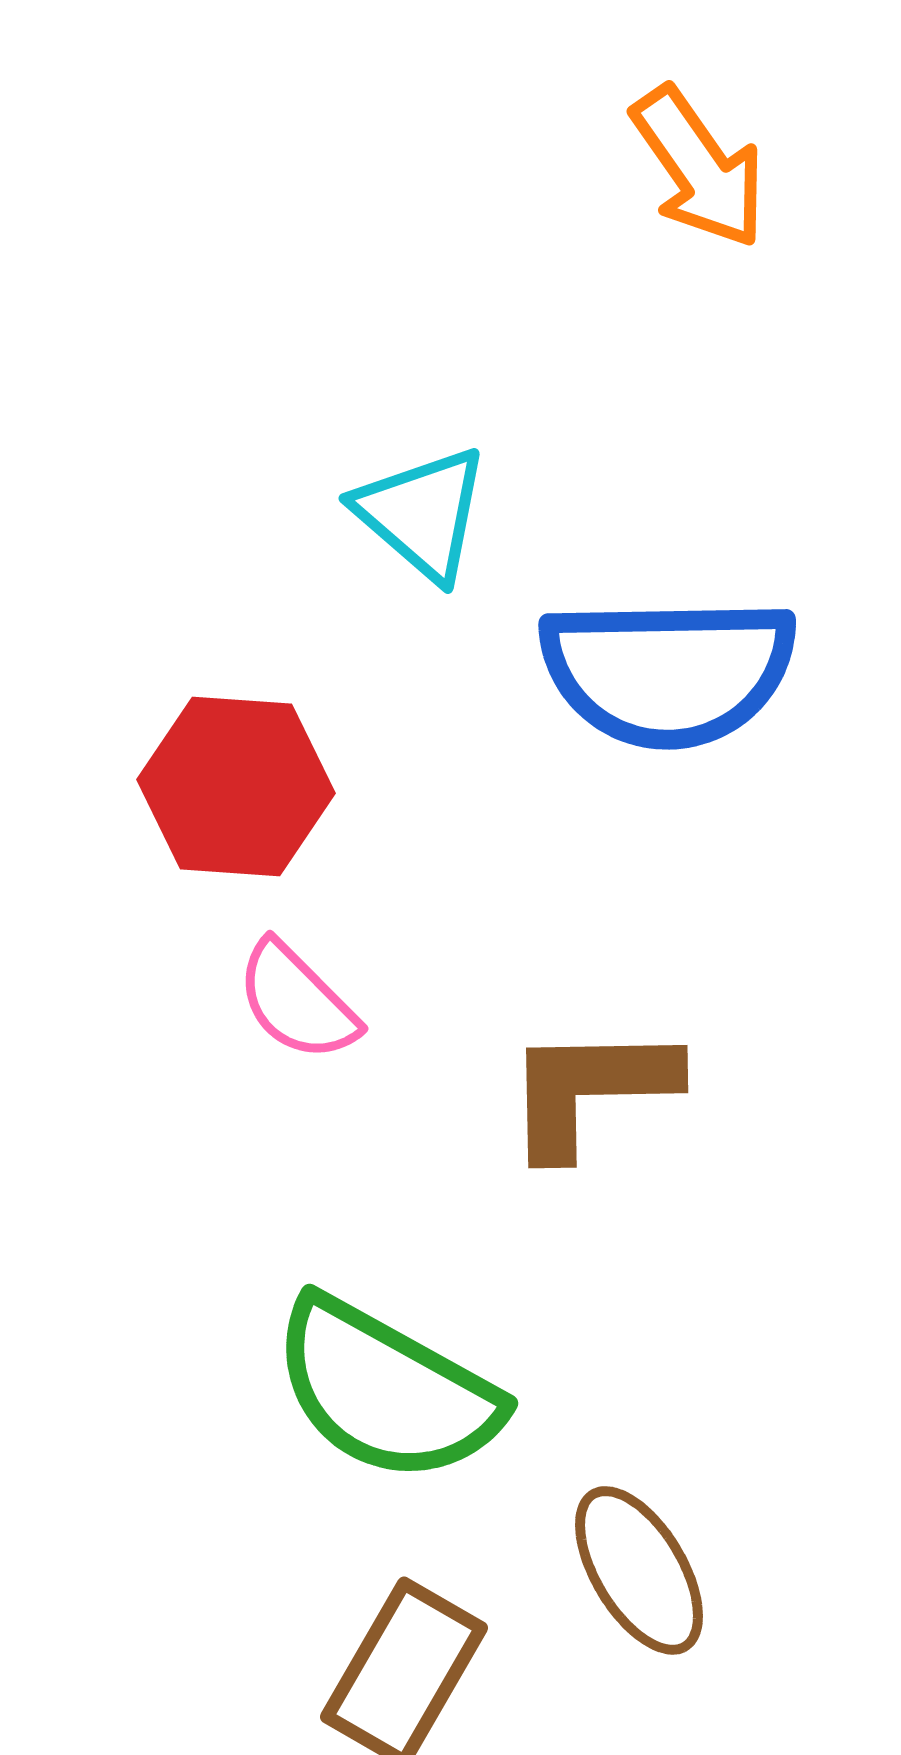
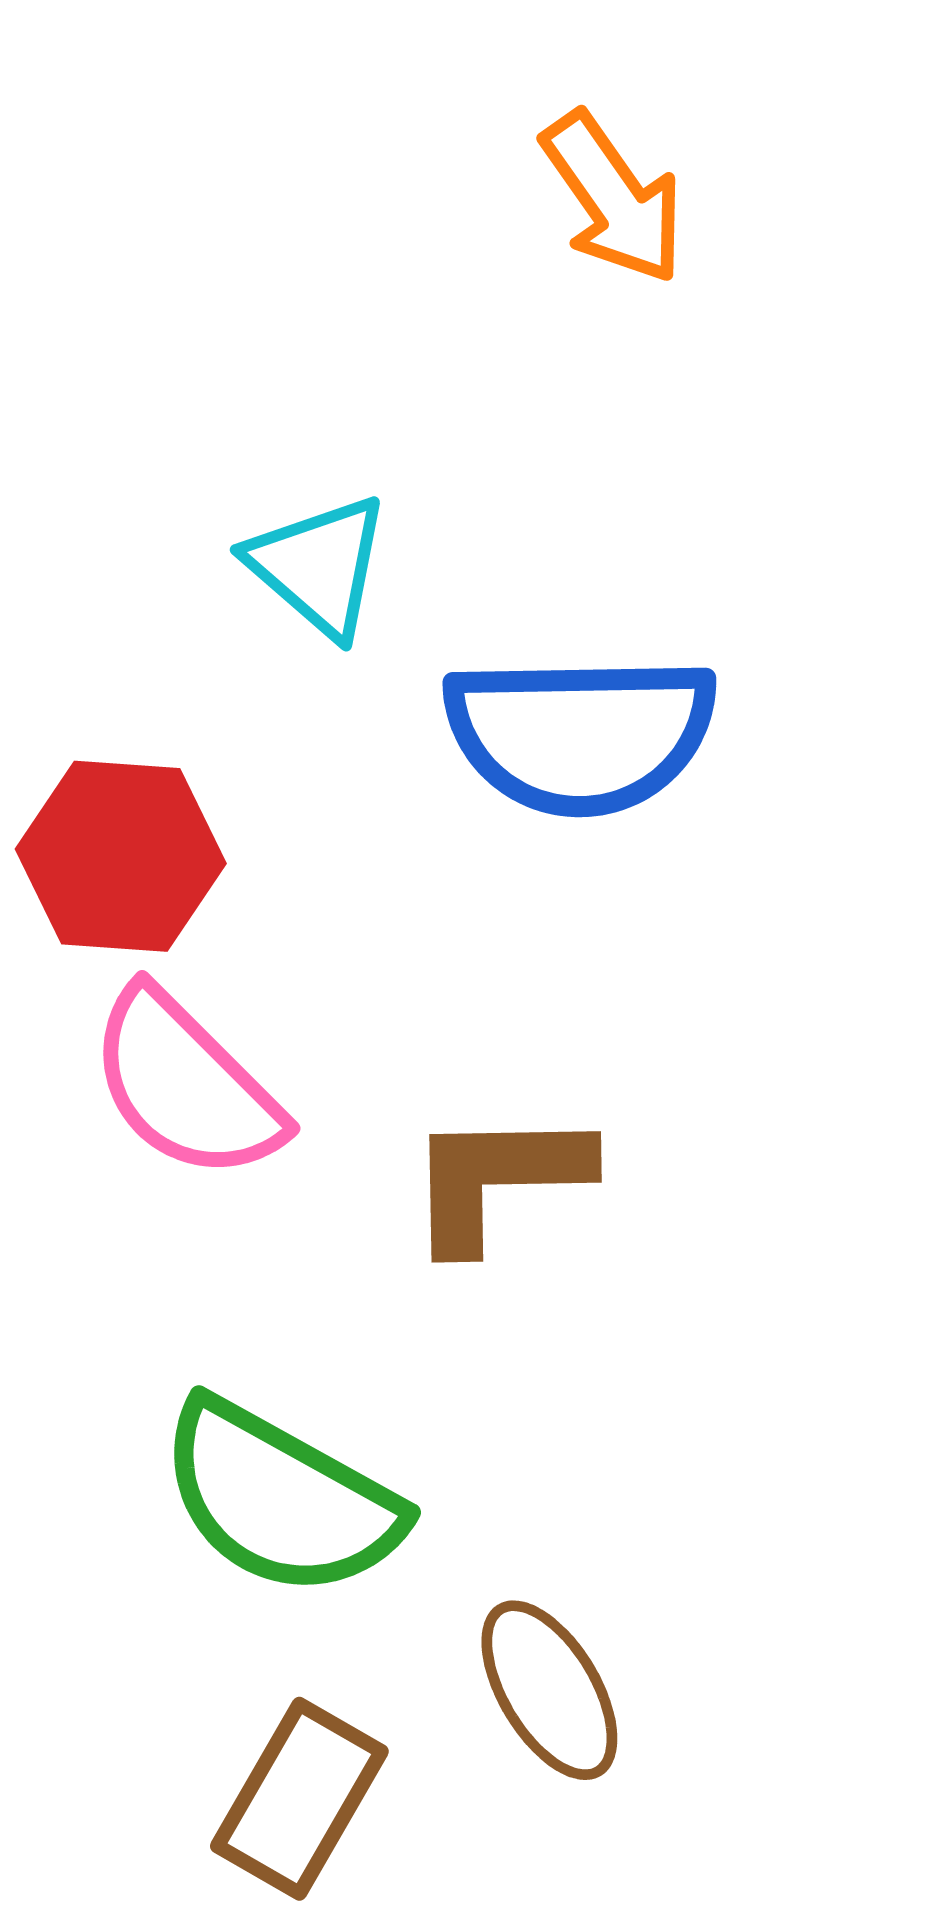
pink semicircle: (297, 1001) -> (186, 1085), size x1.5

